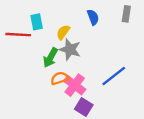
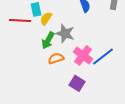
yellow semicircle: (63, 32) -> (46, 18), moved
pink cross: (75, 85) -> (83, 55), moved

